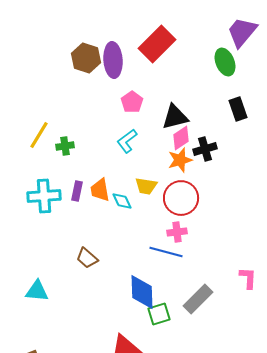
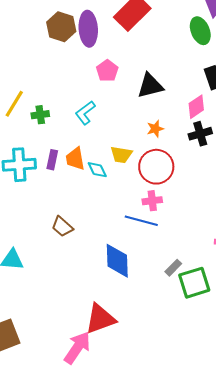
pink diamond: (181, 138) -> (196, 107), moved
cyan L-shape: (127, 141) -> (85, 113), moved
black cross: (205, 149) -> (200, 134), moved
orange star: (180, 160) -> (155, 129), size x0.7
gray rectangle: (198, 299) -> (173, 268), size x0.6
green square: (159, 314) -> (194, 283), moved, size x1.4

